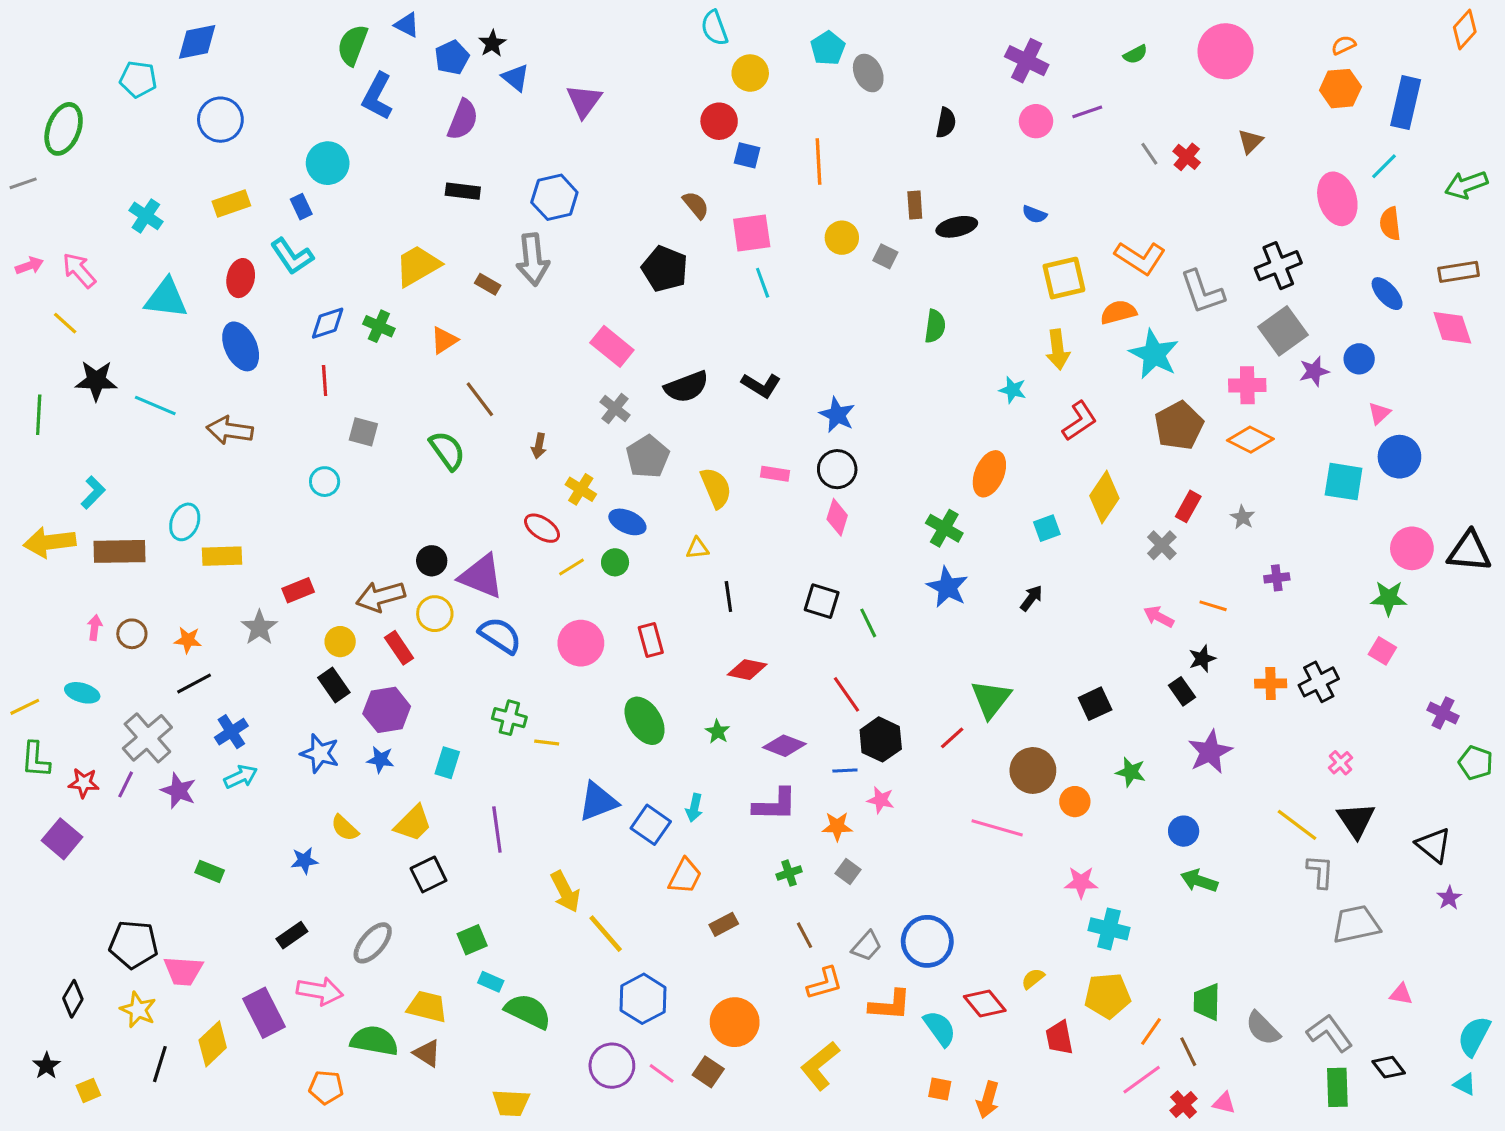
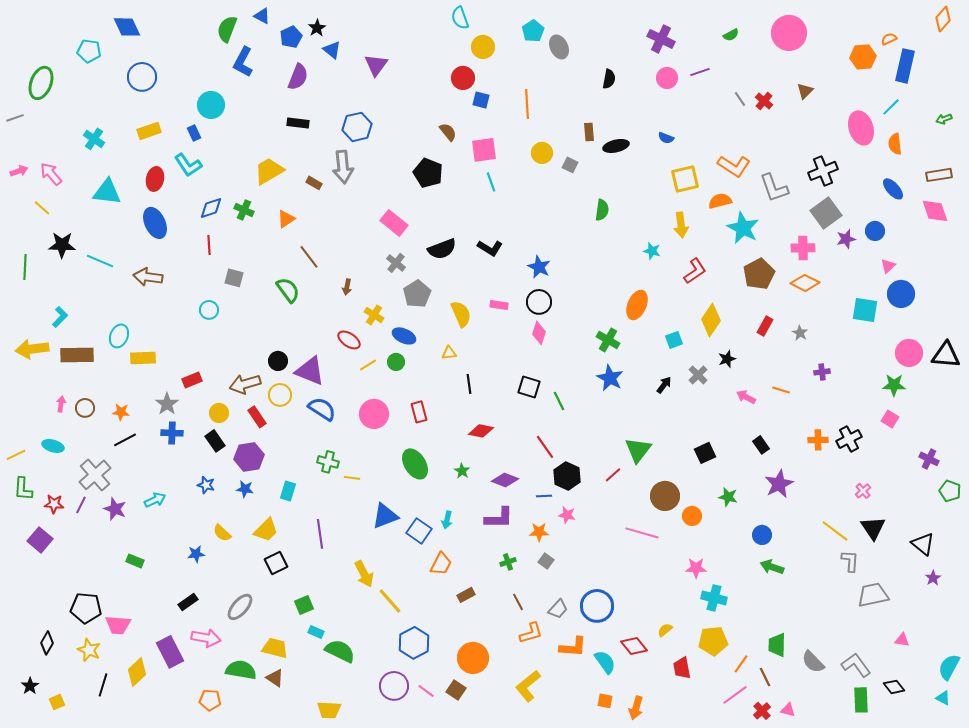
blue diamond: (197, 42) -> (127, 27), turned 76
orange semicircle: (1344, 45) -> (889, 39), moved
green arrow: (1466, 185) -> (944, 119), size x0.6
gray cross: (1162, 545) -> (698, 375), moved
black star: (1202, 659) -> (727, 359), moved
blue cross: (231, 732) -> (172, 433), moved, turned 35
blue star: (320, 753) -> (206, 485), size x0.7

